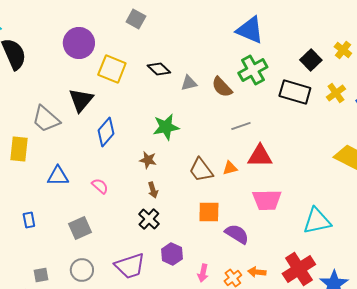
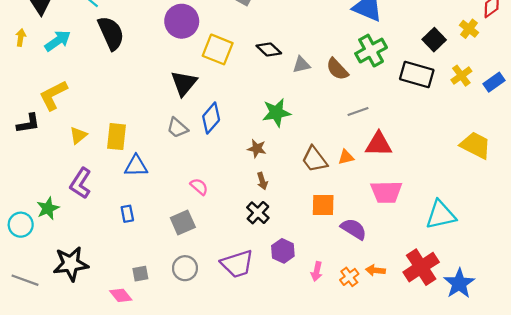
gray trapezoid: (46, 119) -> (177, 128), moved, size x0.7
blue triangle: (58, 176) -> (136, 166), moved
pink semicircle: (100, 186) -> (199, 187), moved

